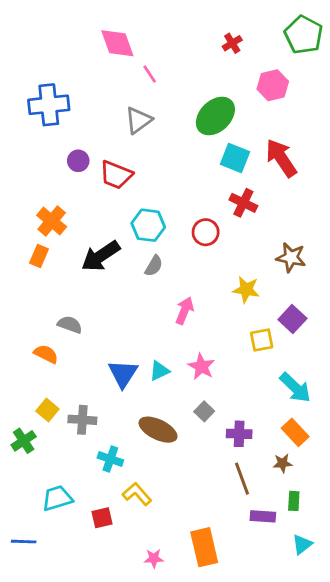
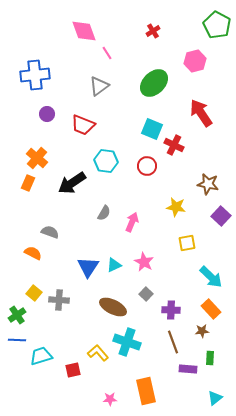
red cross: (232, 43) -> (153, 31), moved
cyan square: (235, 158) -> (152, 129), moved
purple circle: (78, 161) -> (47, 114), moved
gray semicircle: (154, 266) -> (104, 213), moved
purple square: (292, 319) -> (221, 216), moved
cyan cross: (110, 459) -> (127, 342), moved, size x1.5
blue line: (24, 542) -> (17, 340), moved
cyan triangle: (302, 544) -> (215, 398), moved

